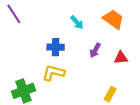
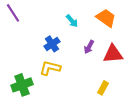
blue cross: (56, 47) -> (52, 44), turned -35
red triangle: (121, 58) -> (113, 54), size x1.5

